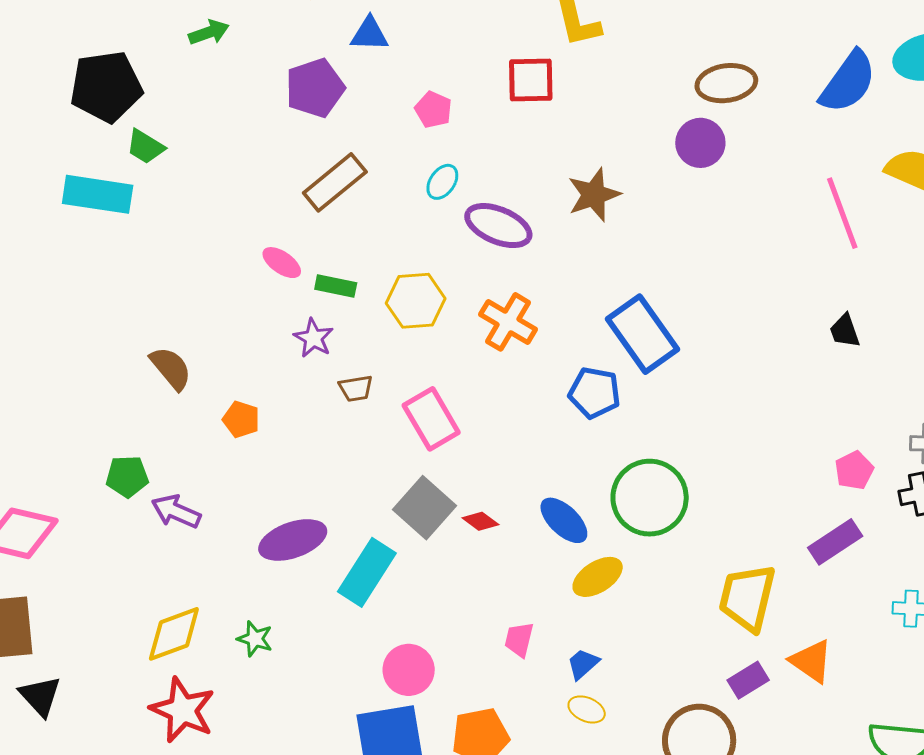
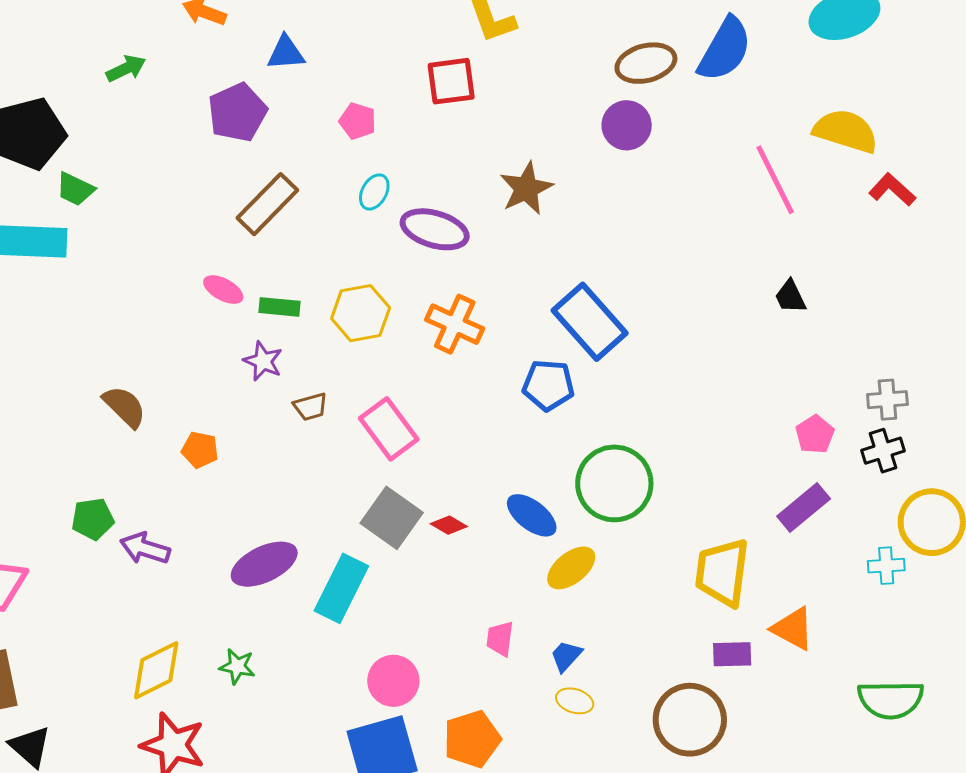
blue semicircle: (848, 82) -> (725, 49), moved
purple rectangle: (748, 680) -> (732, 654), turned 36

